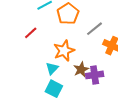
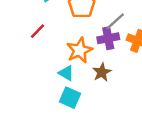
cyan triangle: (52, 68) -> (66, 73), turned -40
purple cross: (95, 75) -> (108, 38), moved

